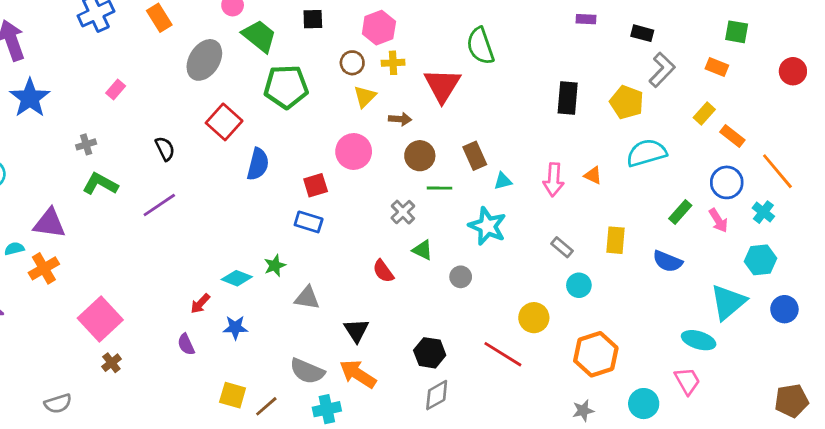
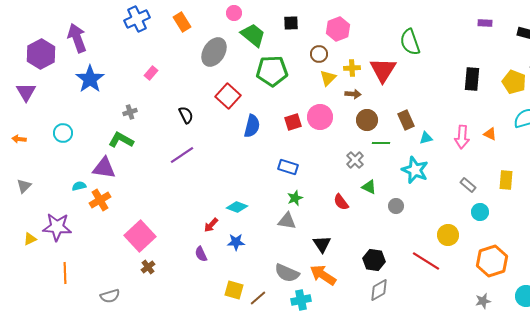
yellow cross: (393, 63) -> (352, 68), moved
green L-shape: (100, 184) -> (121, 140), moved
red square: (316, 185) -> (293, 122), moved
green star: (275, 266) -> (295, 198), moved

